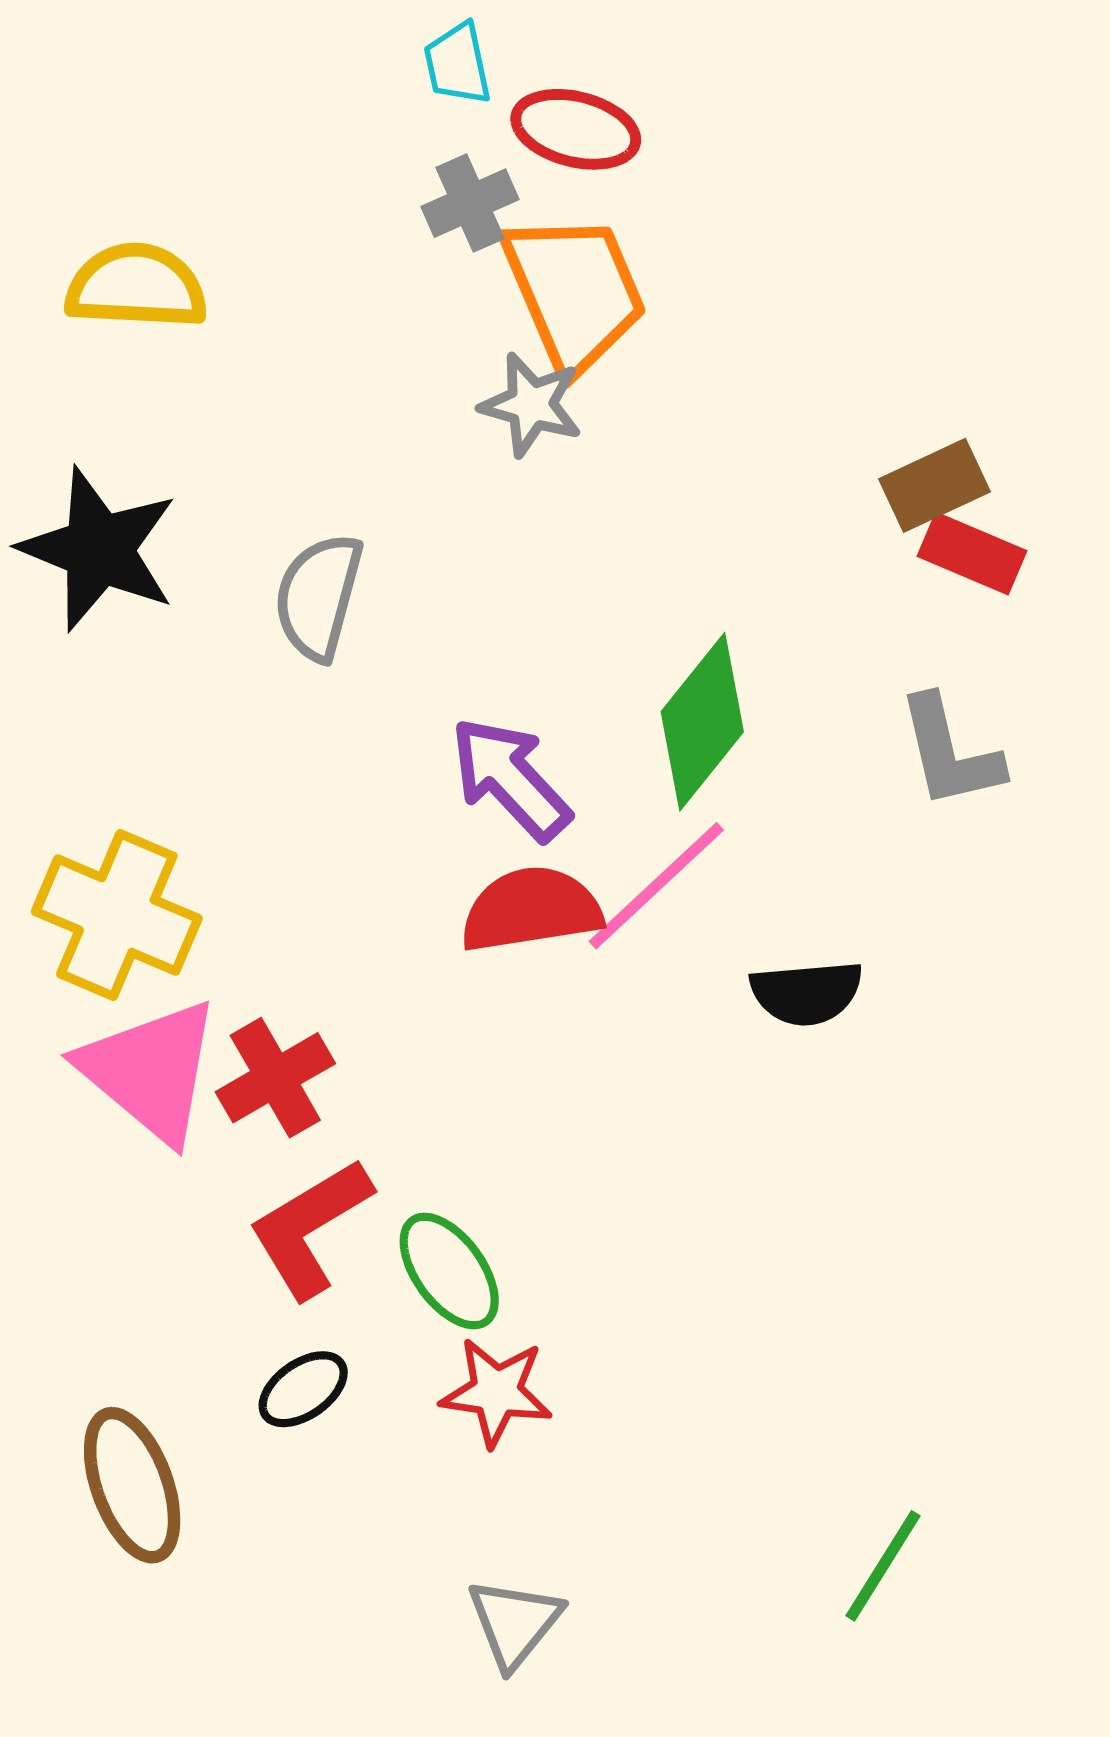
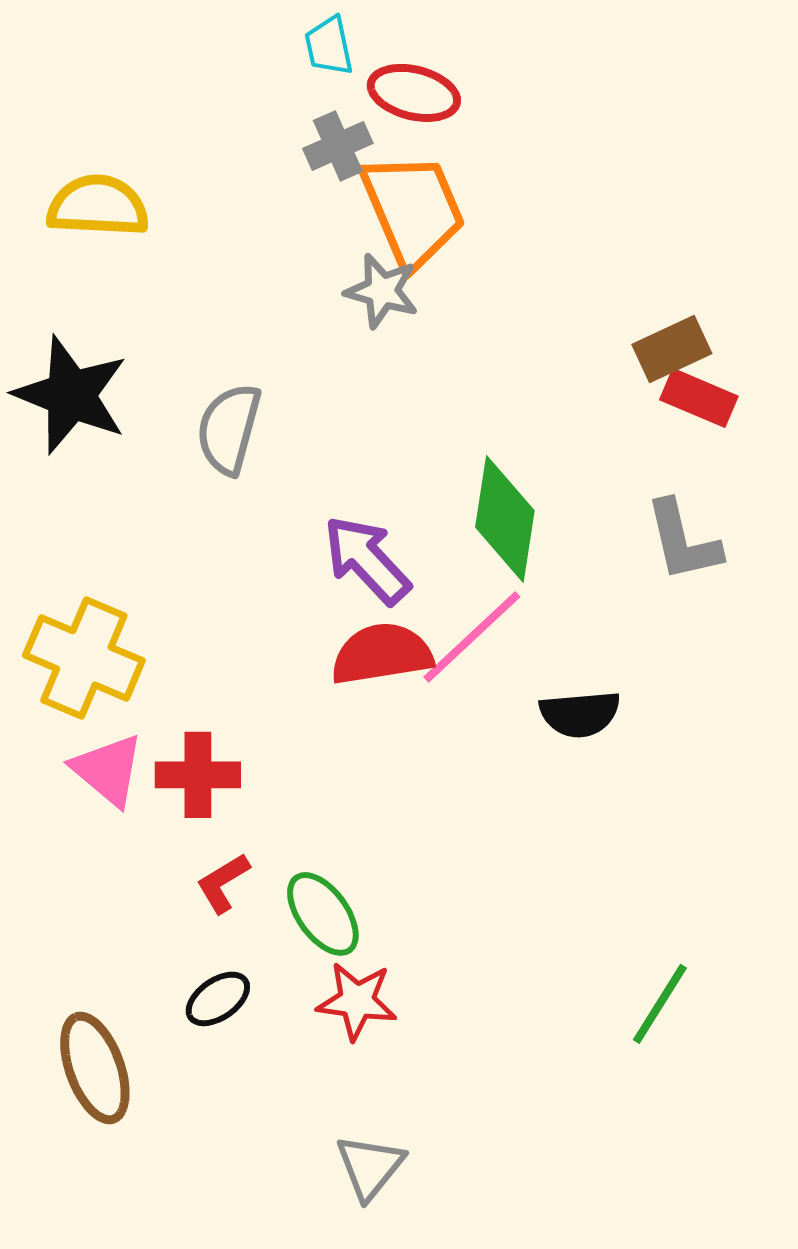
green diamond: (702, 722) -> (505, 519), turned -30
pink triangle: (150, 1071) -> (108, 770), size x0.7
red cross: (275, 1078) -> (198, 775), turned 30
red L-shape: (310, 1228) -> (223, 883), size x0.6
green line: (883, 1566) -> (660, 1004), moved

